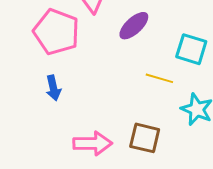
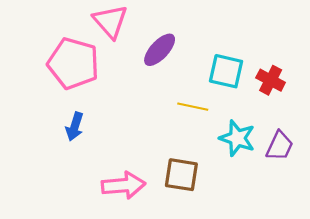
blue arrow: (53, 88) -> (75, 127), turned 35

